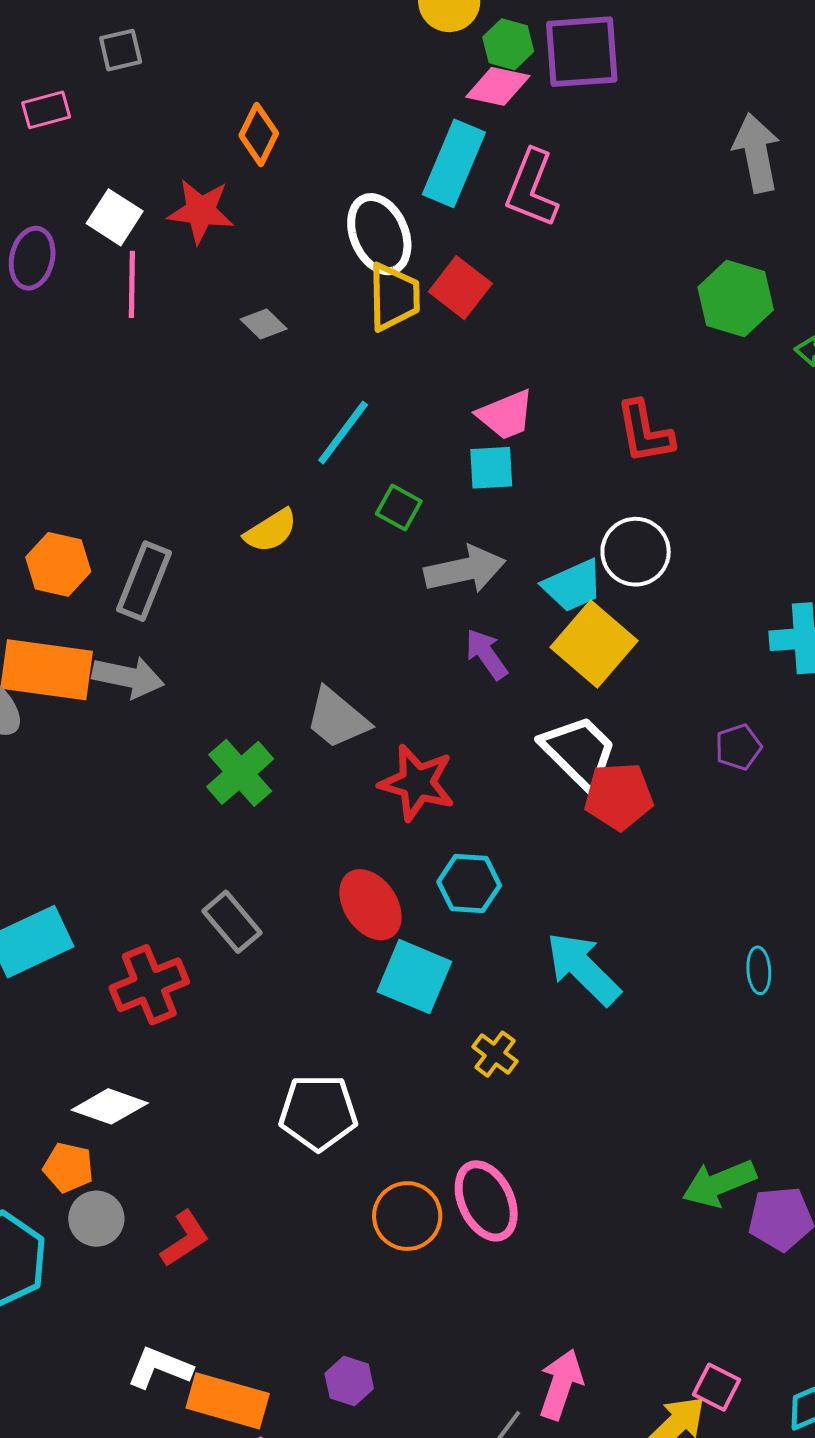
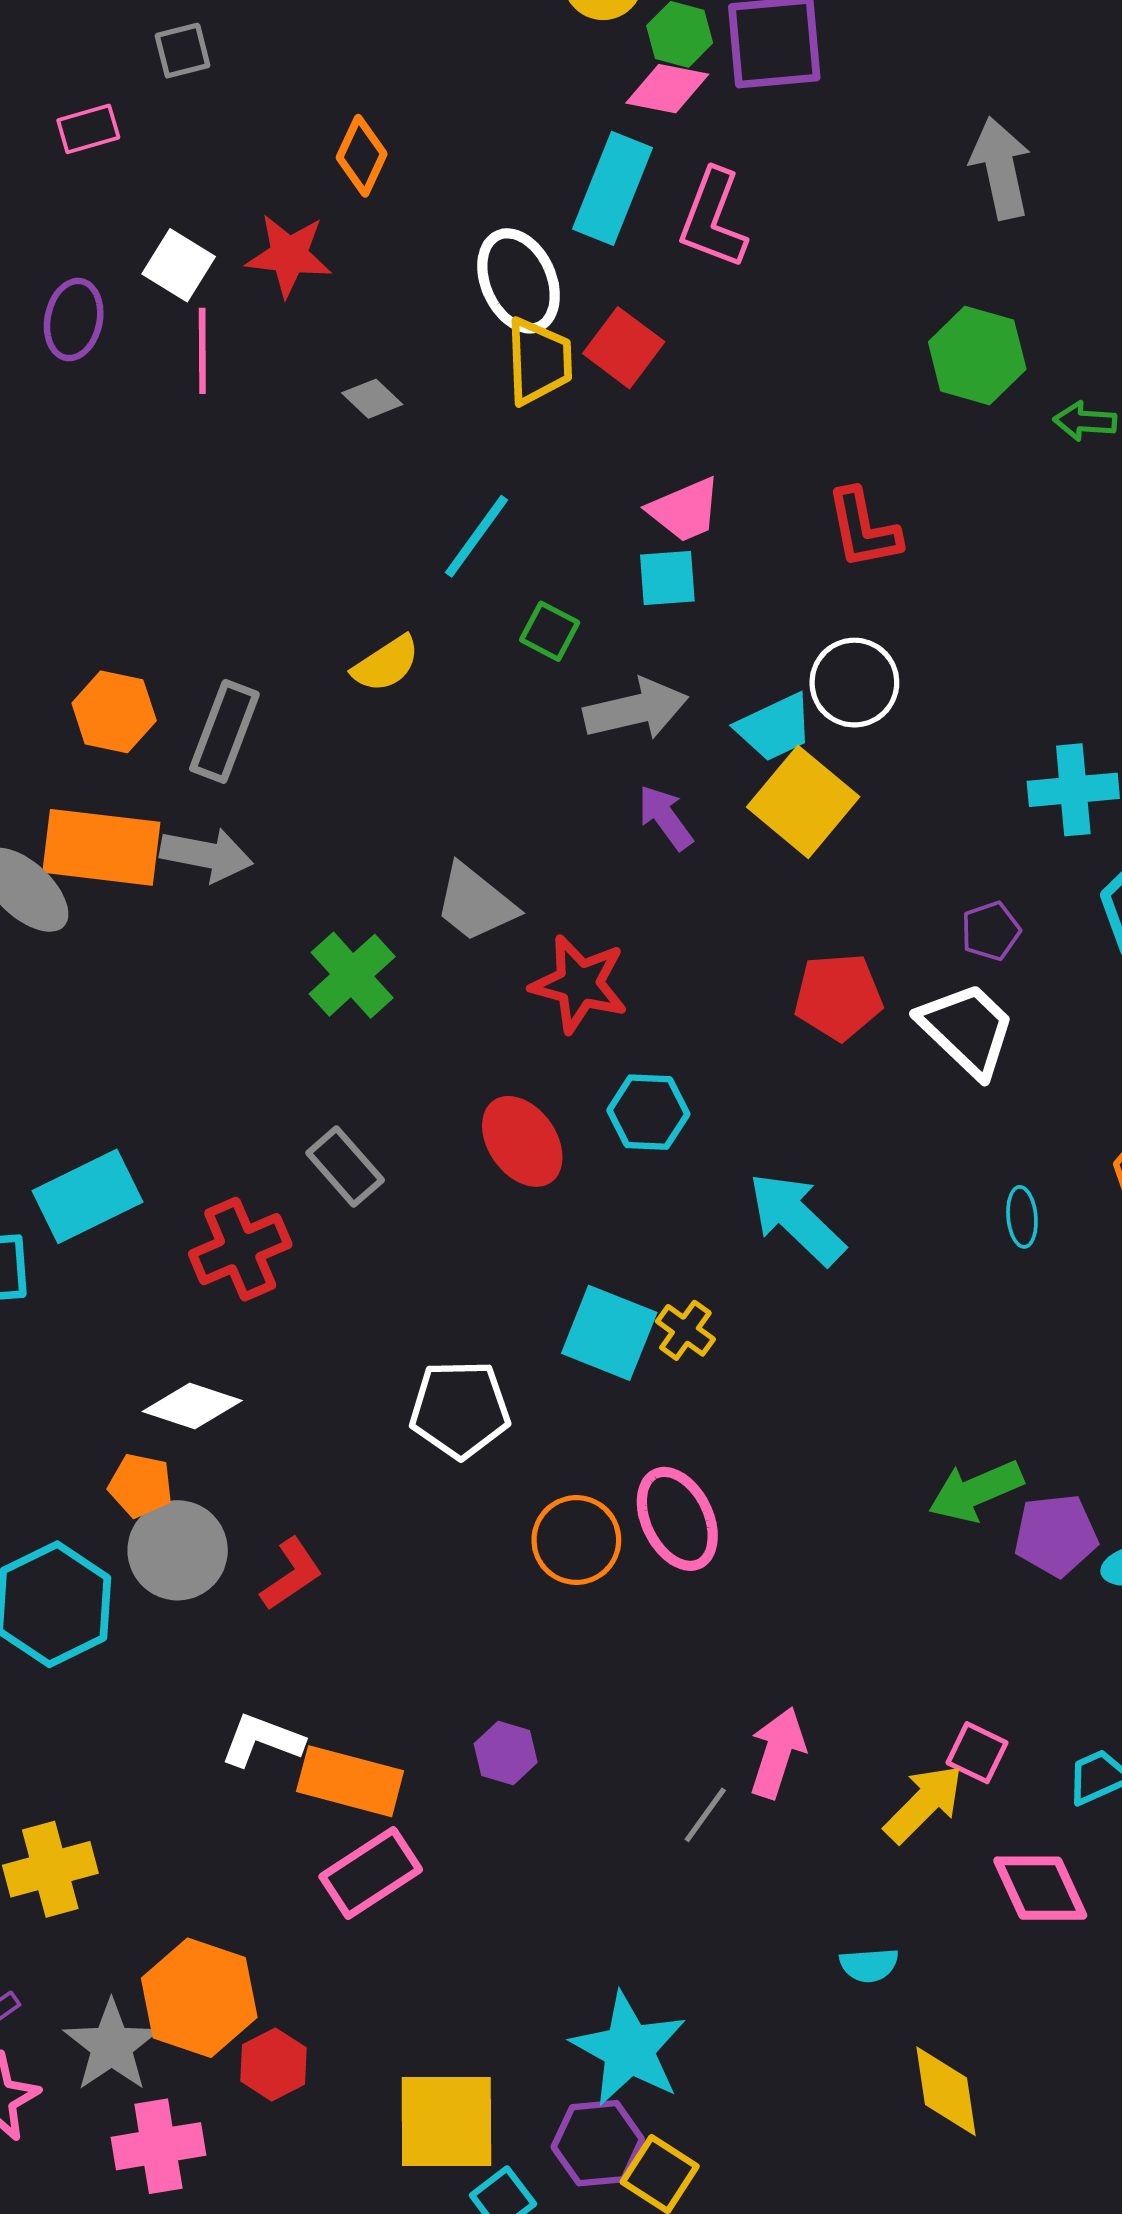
white trapezoid: (579, 752) -> (967, 1029), moved
cyan square: (414, 977) -> (609, 1333), moved
gray circle: (96, 1219) -> (178, 1550), size x1.4

